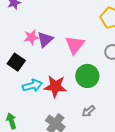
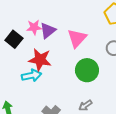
black square: (16, 62) -> (14, 39), moved
red star: (55, 86) -> (40, 60), moved

